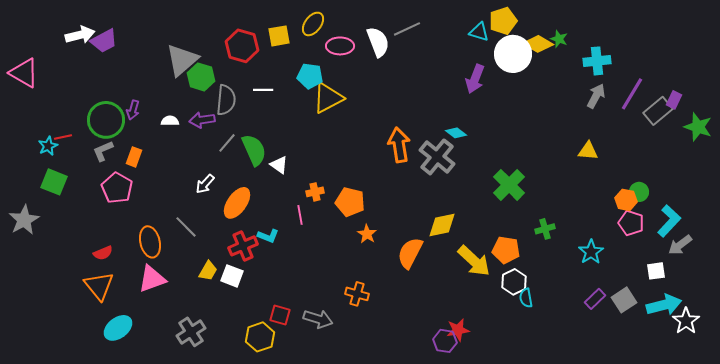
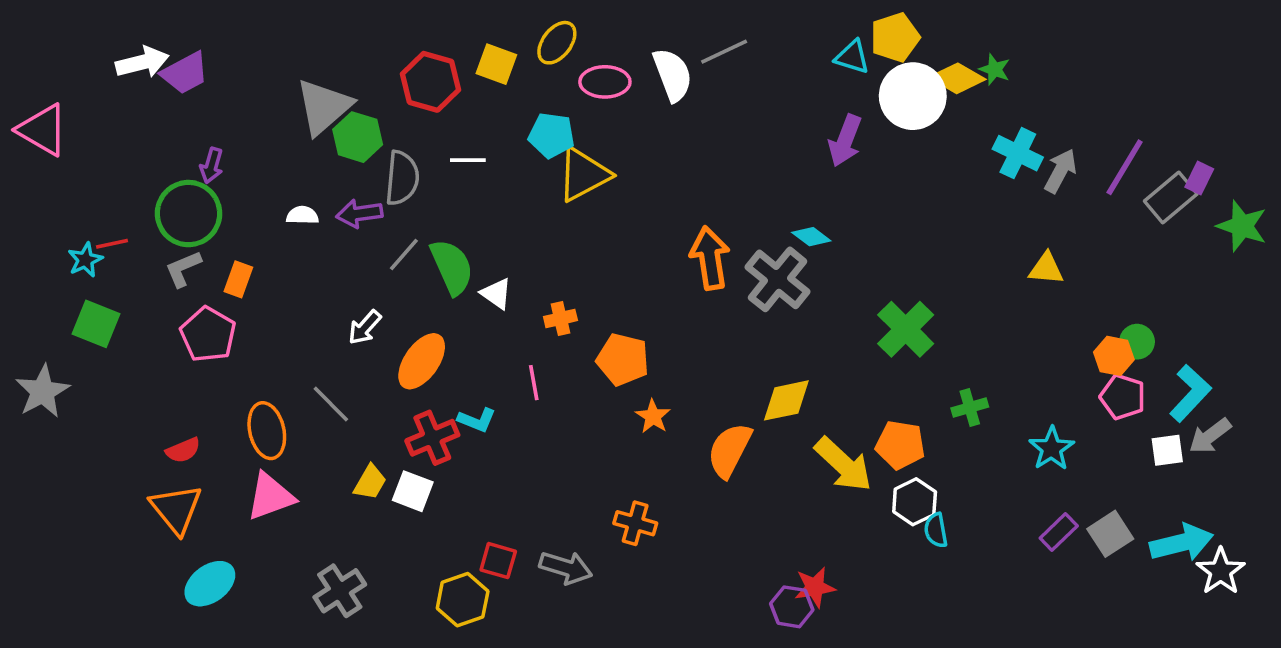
yellow square: (279, 36) -> (496, 64), turned 30
cyan cross: (597, 61) -> (1018, 153), moved, turned 32
purple arrow: (133, 110) -> (212, 165), moved
orange cross: (315, 192) -> (560, 319), moved
white square: (656, 271) -> (1167, 450), moved

